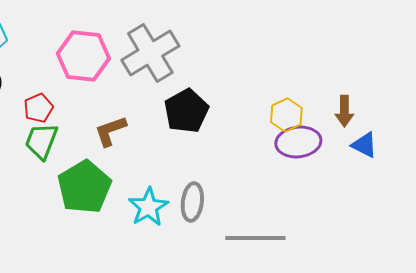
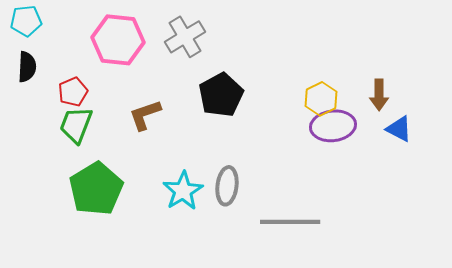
gray cross: (150, 53) -> (185, 37), size x0.7
green pentagon: (84, 187) -> (96, 189), moved

